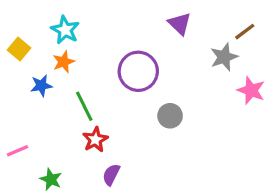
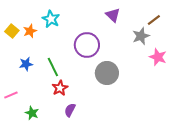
cyan star: (65, 30) -> (51, 19), moved
orange star: (64, 62) -> (30, 31), moved
blue star: (41, 86) -> (26, 64), moved
gray circle: (170, 116) -> (107, 73), size x1.5

